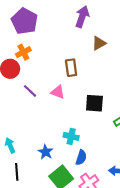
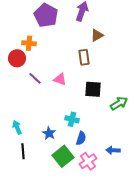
purple pentagon: (25, 21) -> (46, 15), moved
orange cross: (23, 52) -> (29, 43), turned 32
brown rectangle: (71, 68) -> (84, 57), moved

